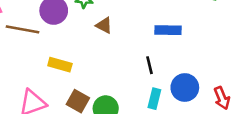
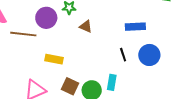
blue circle: (185, 88) -> (149, 55), moved
cyan rectangle: (154, 99) -> (112, 82), moved

